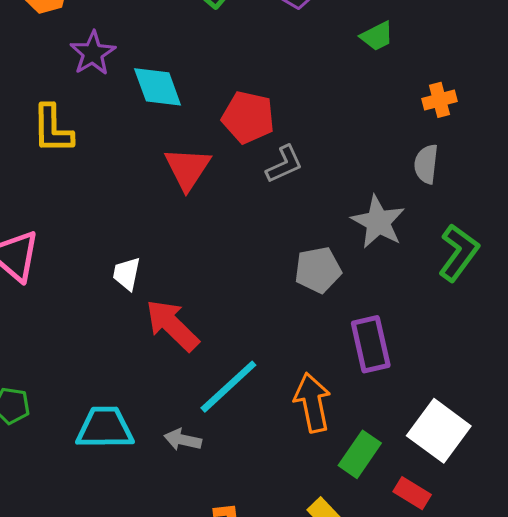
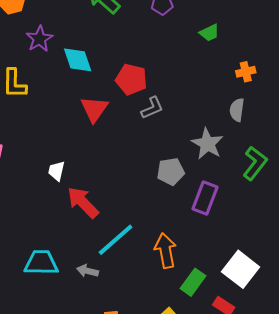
purple rectangle: (371, 344) -> (205, 198), moved, turned 32

